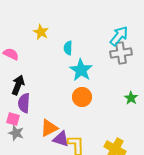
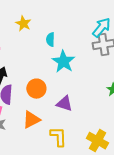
orange circle: (82, 97) -> (36, 89), moved
purple triangle: (61, 139) -> (64, 104), moved

